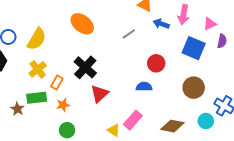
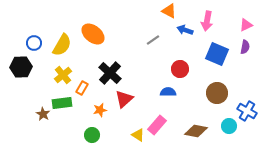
orange ellipse: (82, 24) -> (93, 34), moved
pink triangle: (210, 24) -> (246, 25), moved
orange star: (63, 105) -> (100, 110), moved

